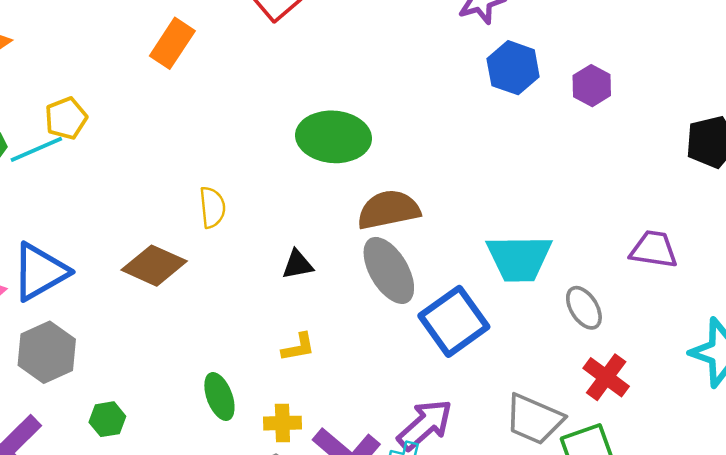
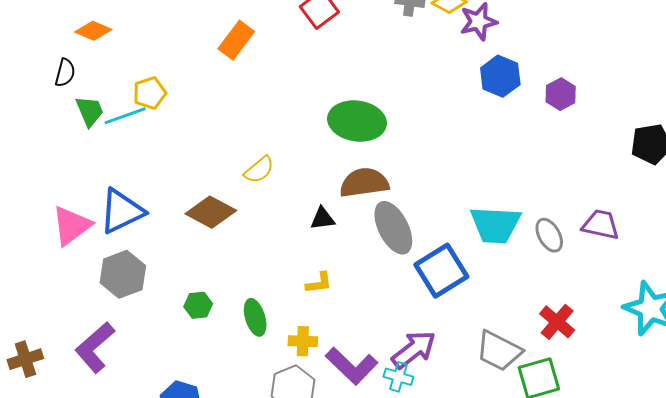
yellow semicircle: (212, 207) -> (259, 170), turned 52
brown semicircle: (389, 210) -> (364, 183), moved
gray ellipse: (584, 308) -> (549, 235), moved
green hexagon: (107, 419) -> (198, 305), moved

